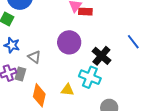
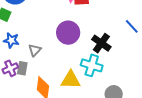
gray triangle: (34, 57) -> (35, 50), turned 40
yellow triangle: (67, 90) -> (71, 80), size x1.5

